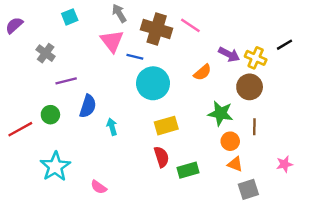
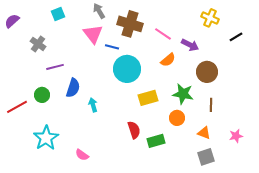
pink line: (190, 25) -> (163, 34), moved
yellow cross: (256, 58) -> (210, 18), moved
yellow rectangle: (166, 126) -> (148, 98), moved
orange circle: (230, 141) -> (177, 118), moved
orange triangle: (235, 164) -> (204, 133), moved

